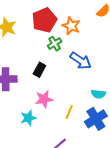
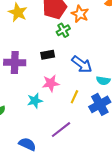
blue arrow: (81, 61) -> (82, 64), moved
black rectangle: (39, 70) -> (48, 55), turned 48

